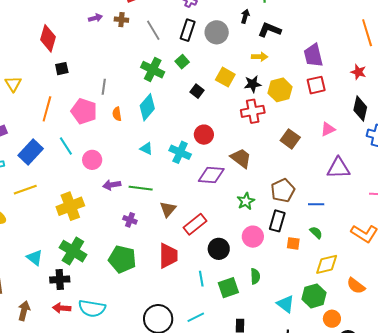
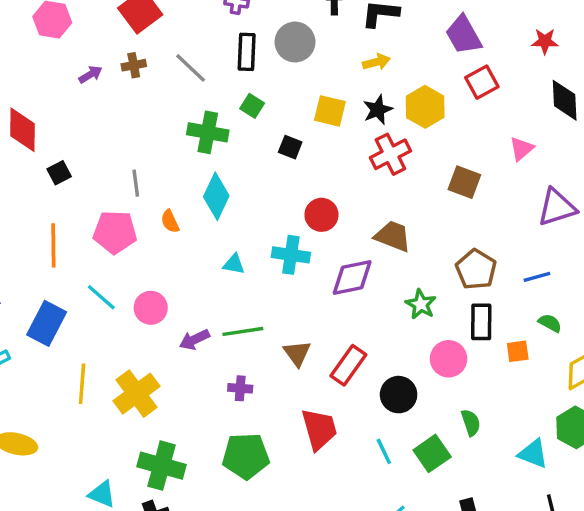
yellow line: (25, 190) -> (82, 384), moved, turned -50

